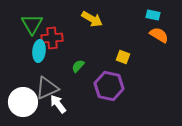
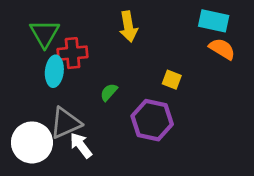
cyan rectangle: (153, 15) -> (214, 21), size x1.5
yellow arrow: (92, 19) -> (128, 27), turned 50

